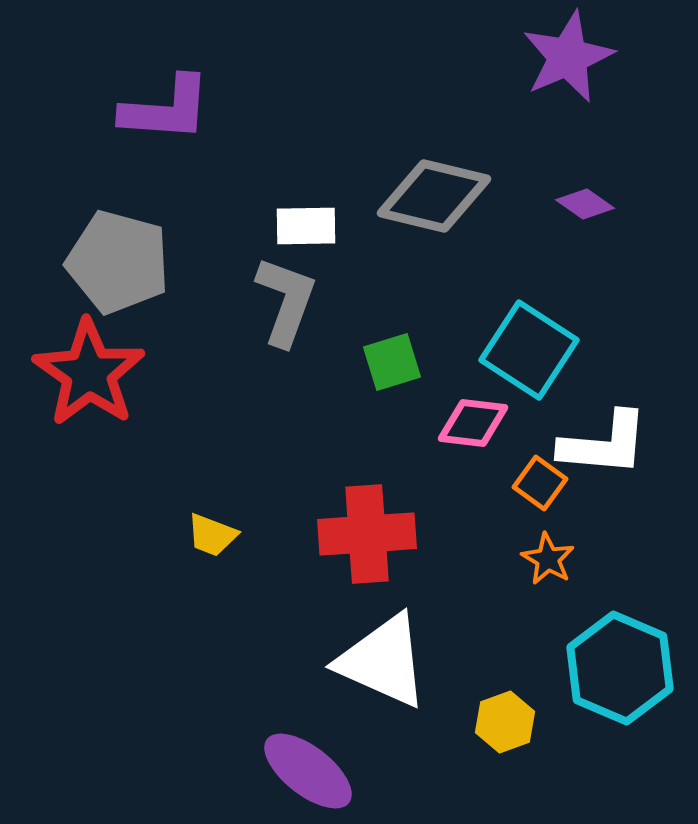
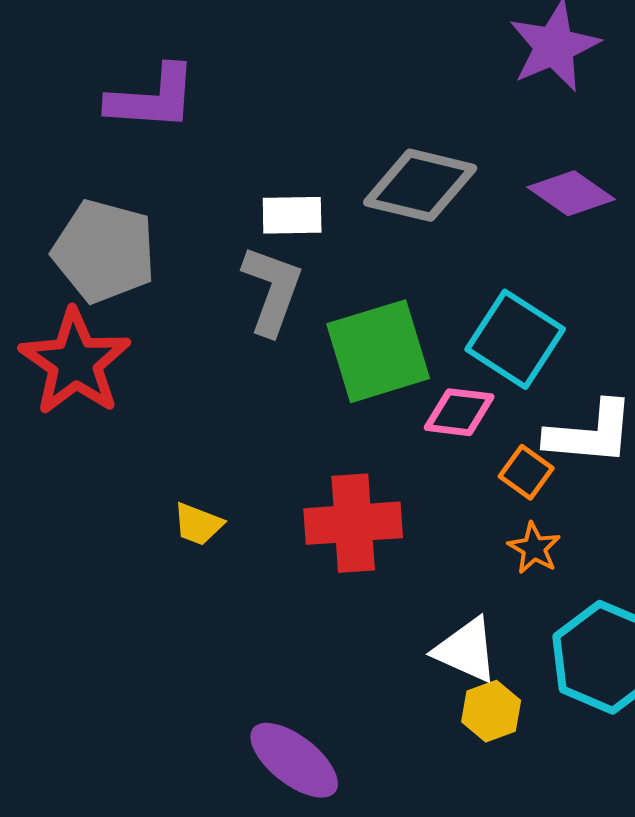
purple diamond: (585, 204) -> (571, 193), size x1.5
green square: (392, 362) -> (378, 351), size x1.8
white triangle: (383, 661) -> (466, 650), moved, size x0.7

